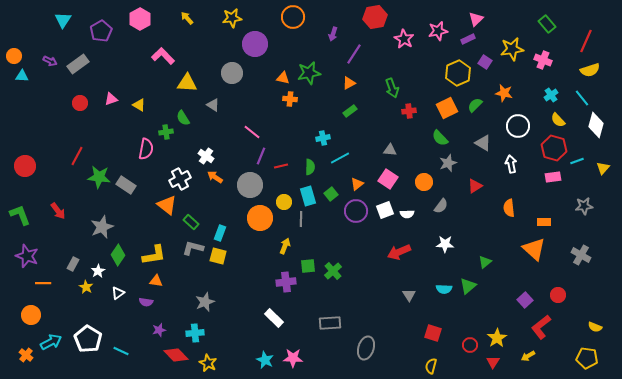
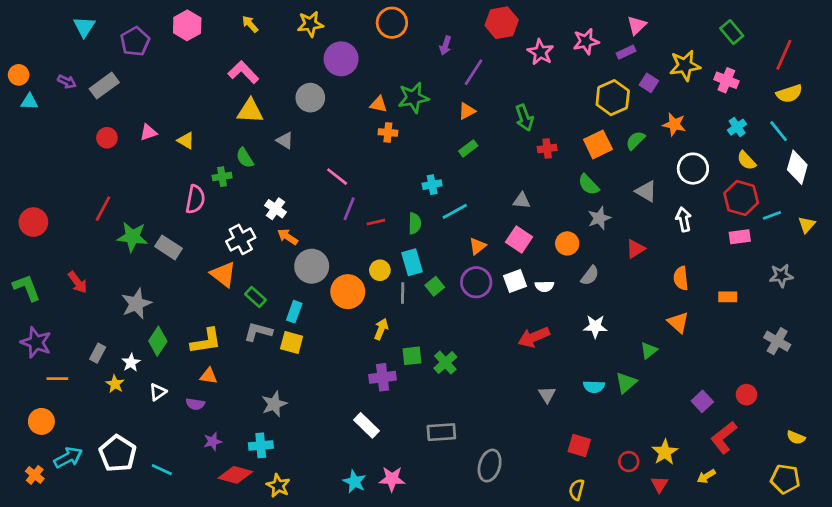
pink L-shape: (163, 56) -> (243, 72), moved
gray circle: (250, 185) -> (312, 266), moved
green square: (331, 194) -> (435, 286), moved
orange triangle: (534, 249) -> (678, 322), moved, size x0.7
red diamond: (176, 355) -> (235, 475), turned -30

